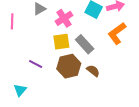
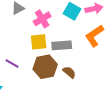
gray rectangle: (85, 44) -> (62, 45), turned -54

